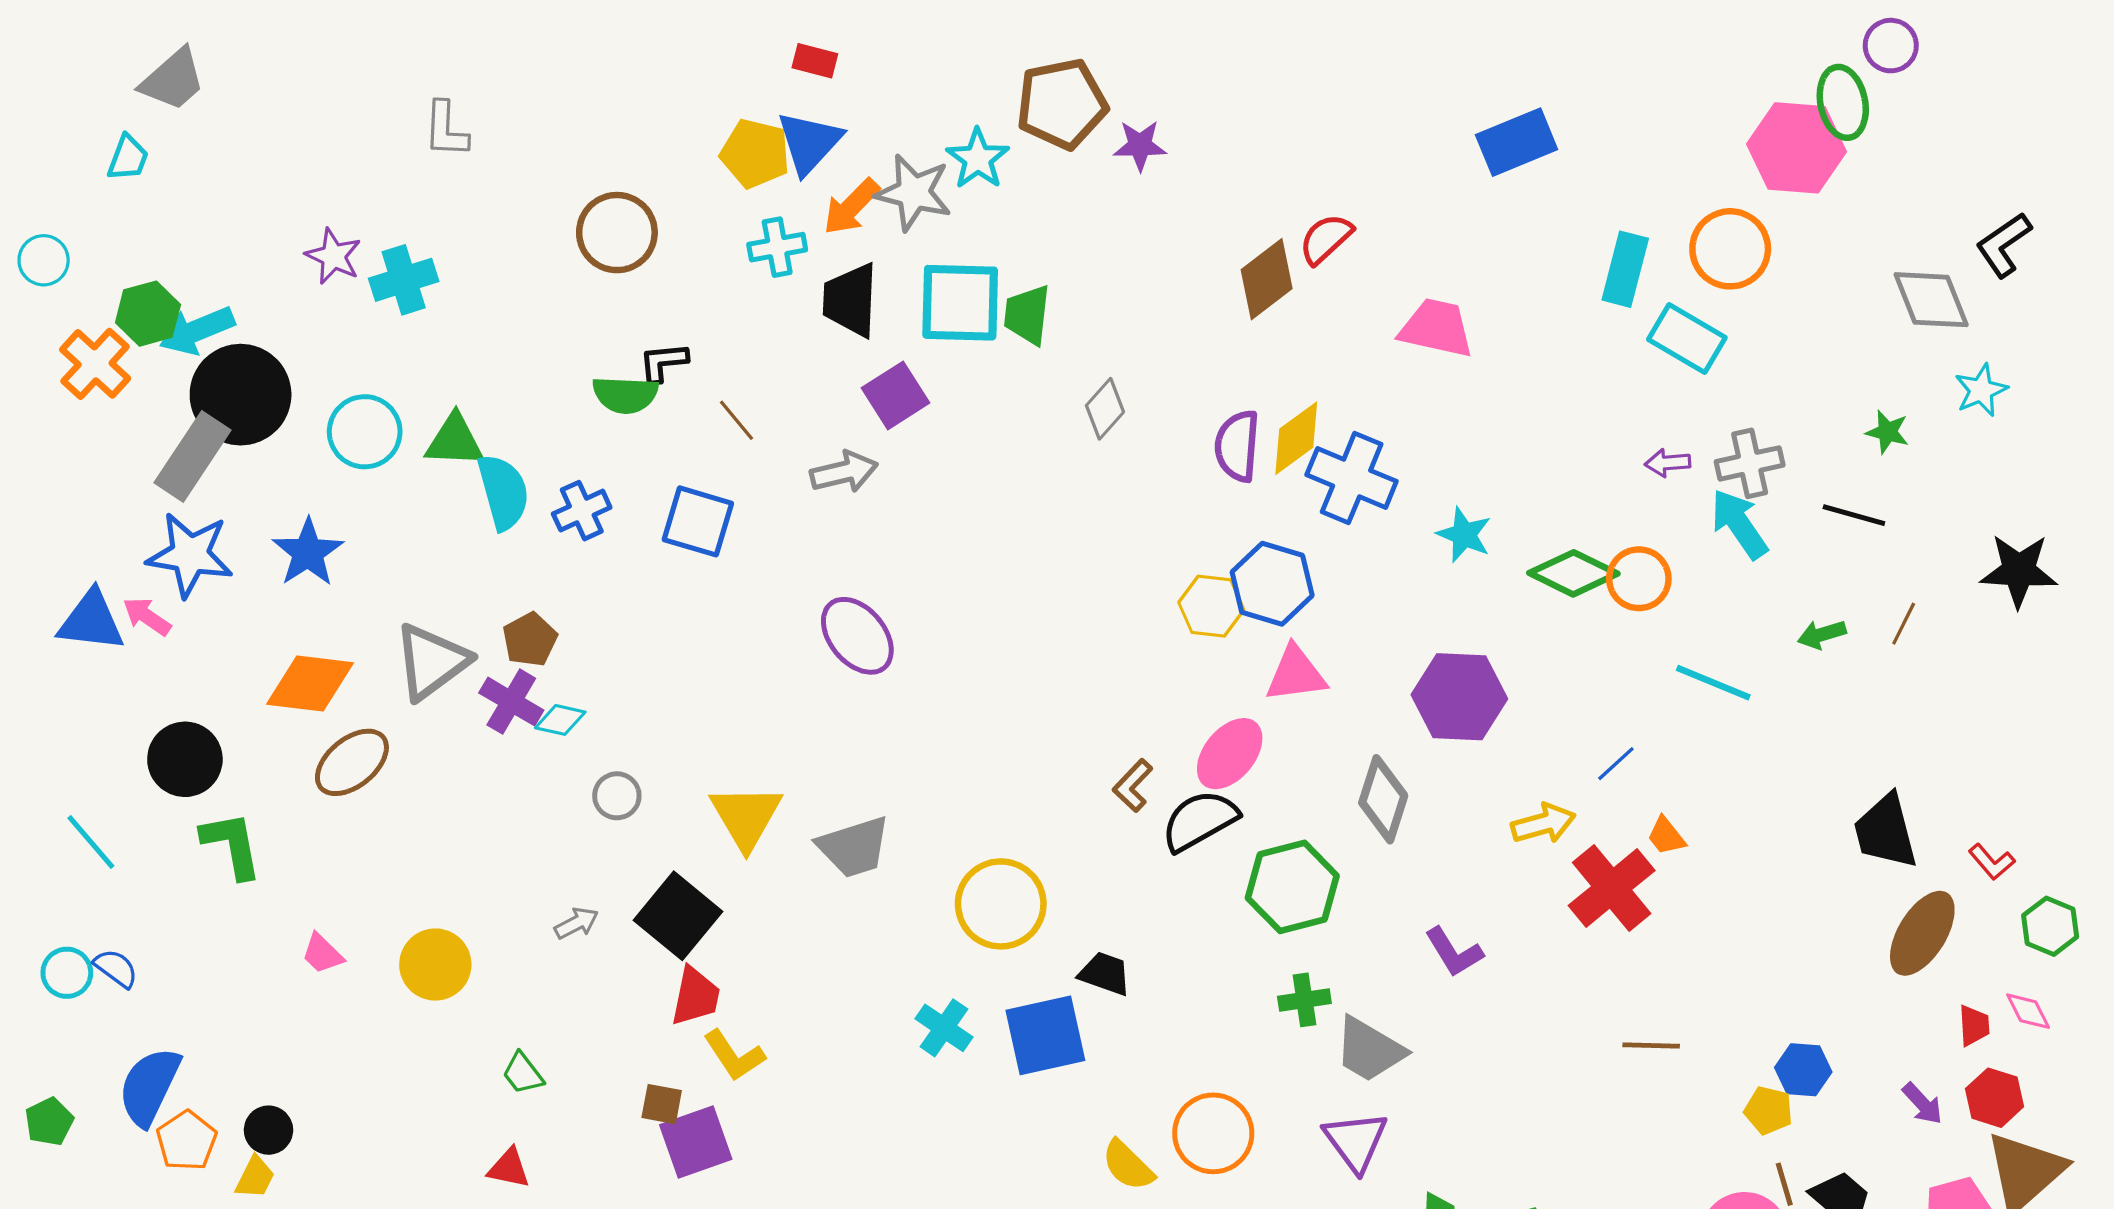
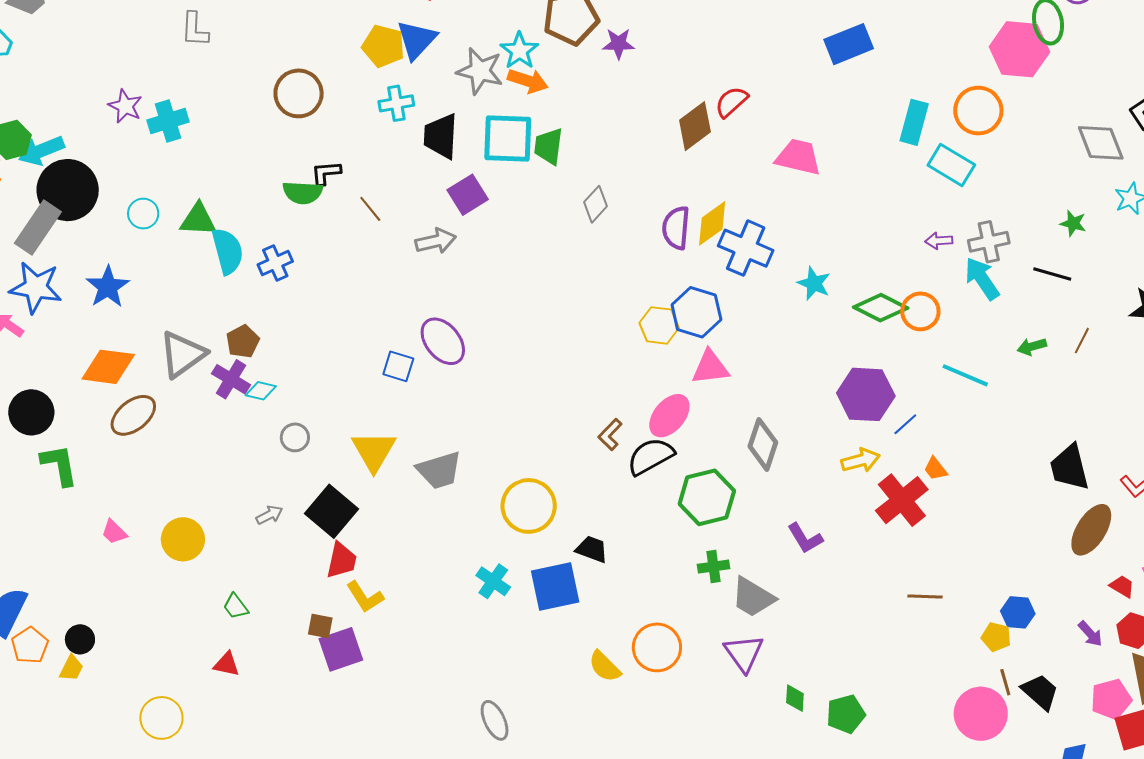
orange arrow: (851, 207) -> (528, 81), moved, turned -117
cyan circle: (365, 432) -> (143, 214), size x0.7
blue square: (698, 521) -> (398, 366), moved, size x0.7
purple hexagon: (1459, 697) -> (866, 394), moved
red trapezoid: (1974, 1025) -> (1122, 586), turned -56

